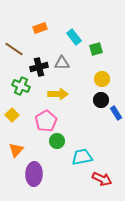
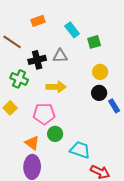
pink pentagon: (46, 121) -> (44, 114), turned 30
orange triangle: (16, 150) -> (32, 143), moved, turned -35
cyan trapezoid: (82, 157) -> (80, 150), turned 30

